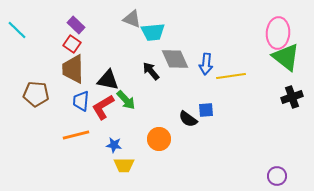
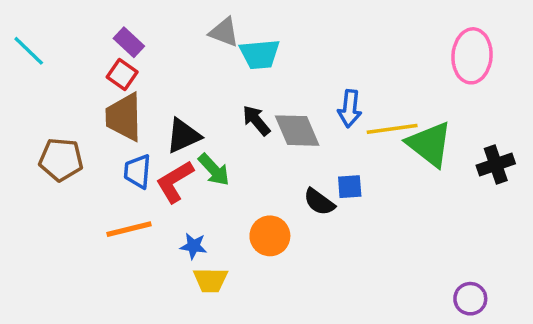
green triangle: (286, 57) -> (430, 144), moved
gray diamond: (175, 59) -> (297, 131), moved
black triangle: (108, 80) -> (183, 136), turned -35

